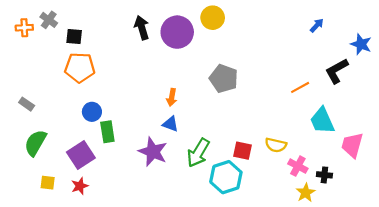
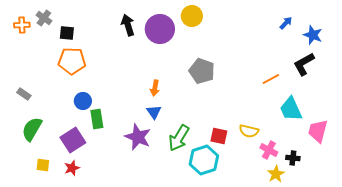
blue star: (361, 44) -> (313, 35), moved
blue triangle: (171, 124) -> (154, 112), turned 35

